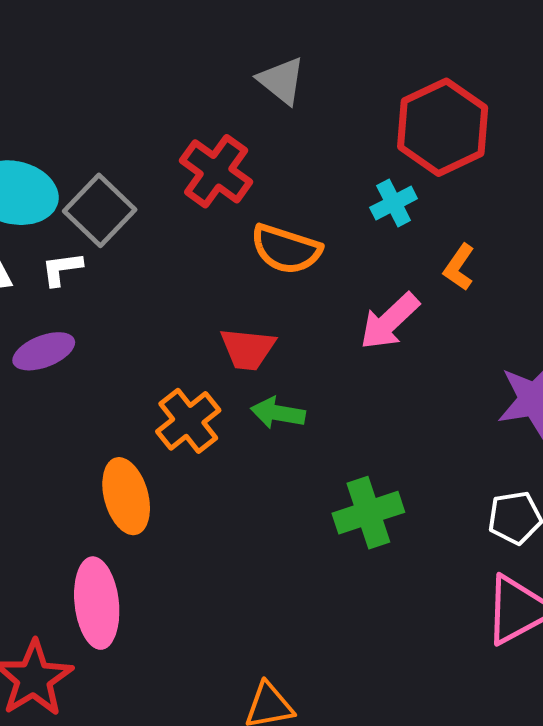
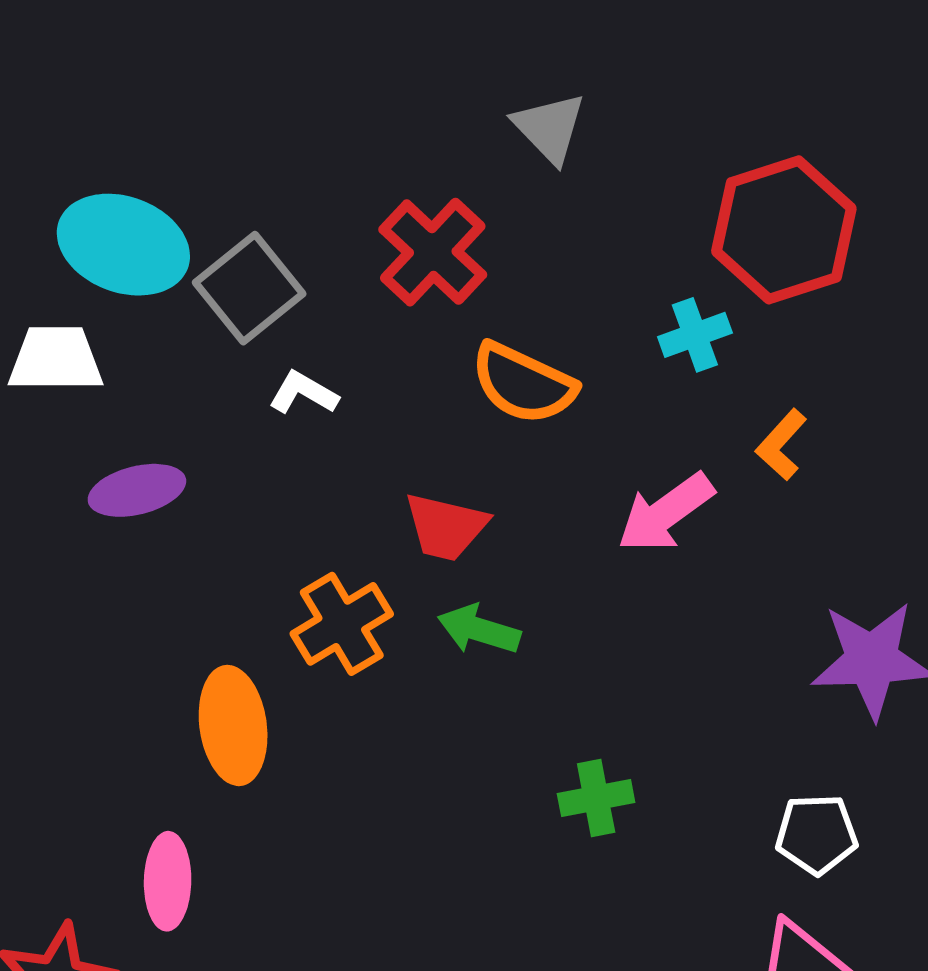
white L-shape: (62, 269) -> (303, 393), moved, turned 30
green cross: (368, 513) -> (596, 798), size x0.7
pink ellipse: (97, 603) -> (168, 881), size x0.7

